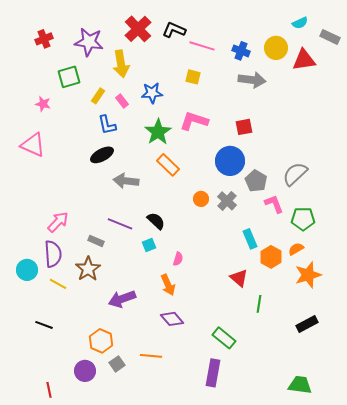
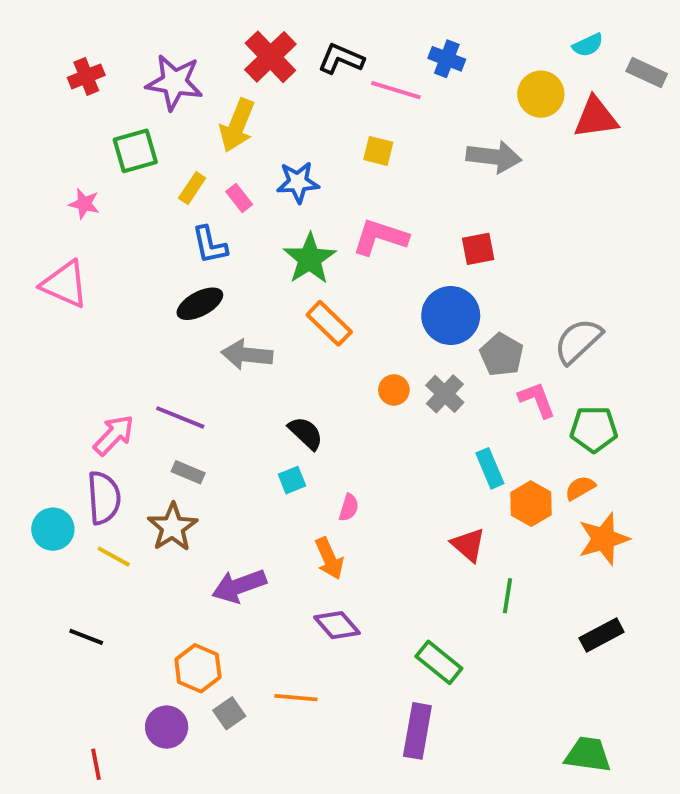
blue cross: (241, 51) -> (447, 59), moved
yellow arrow: (121, 64) -> (237, 125), turned 32
purple line: (120, 224) -> (180, 417), moved

